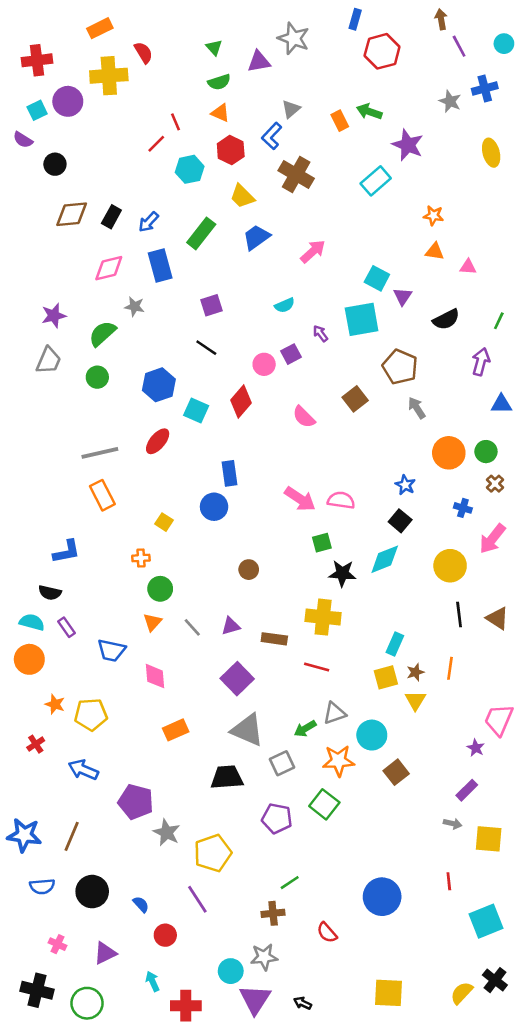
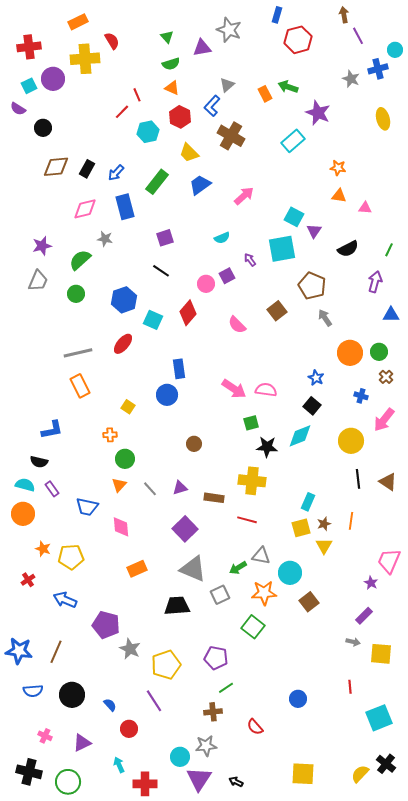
cyan circle: (504, 44) -> (395, 50), moved
gray triangle: (335, 713) -> (261, 556), turned 30
purple pentagon: (277, 818) -> (216, 658), moved
blue circle: (382, 897) -> (298, 699), size x0.6

